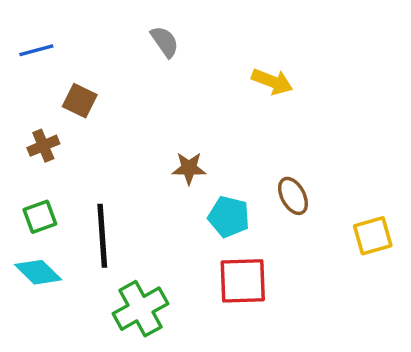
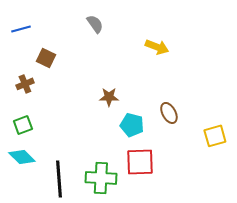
black line: (102, 236) -> (59, 179), moved
green cross: (140, 309) -> (101, 178), moved, turned 32

